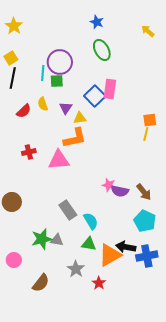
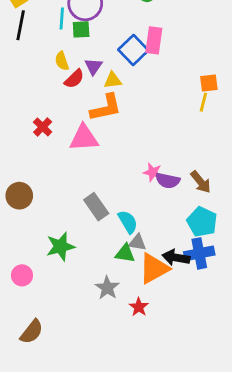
red semicircle: (24, 111) -> (74, 79), moved
red cross: (29, 152) -> (43, 127), turned -32
gray triangle: (57, 240) -> (137, 242), moved
blue cross: (147, 256) -> (199, 253), moved
brown semicircle: (41, 283) -> (32, 332), moved

